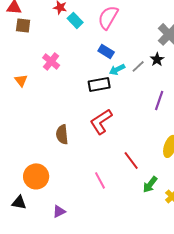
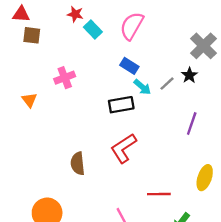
pink cross: (51, 61) -> (65, 78), turned 30
cyan arrow: (117, 69) -> (142, 87), turned -112
red line: (131, 160) -> (159, 194), turned -54

